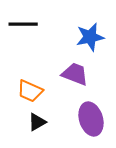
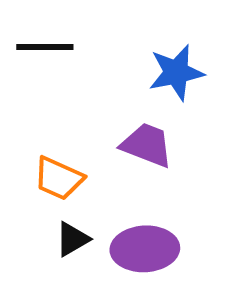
purple ellipse: (91, 119) -> (145, 249), moved, turned -76

